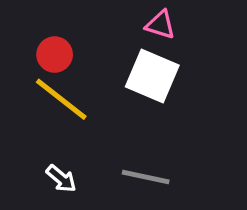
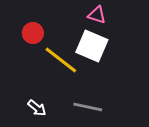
yellow line: (61, 99) -> (61, 60), moved

